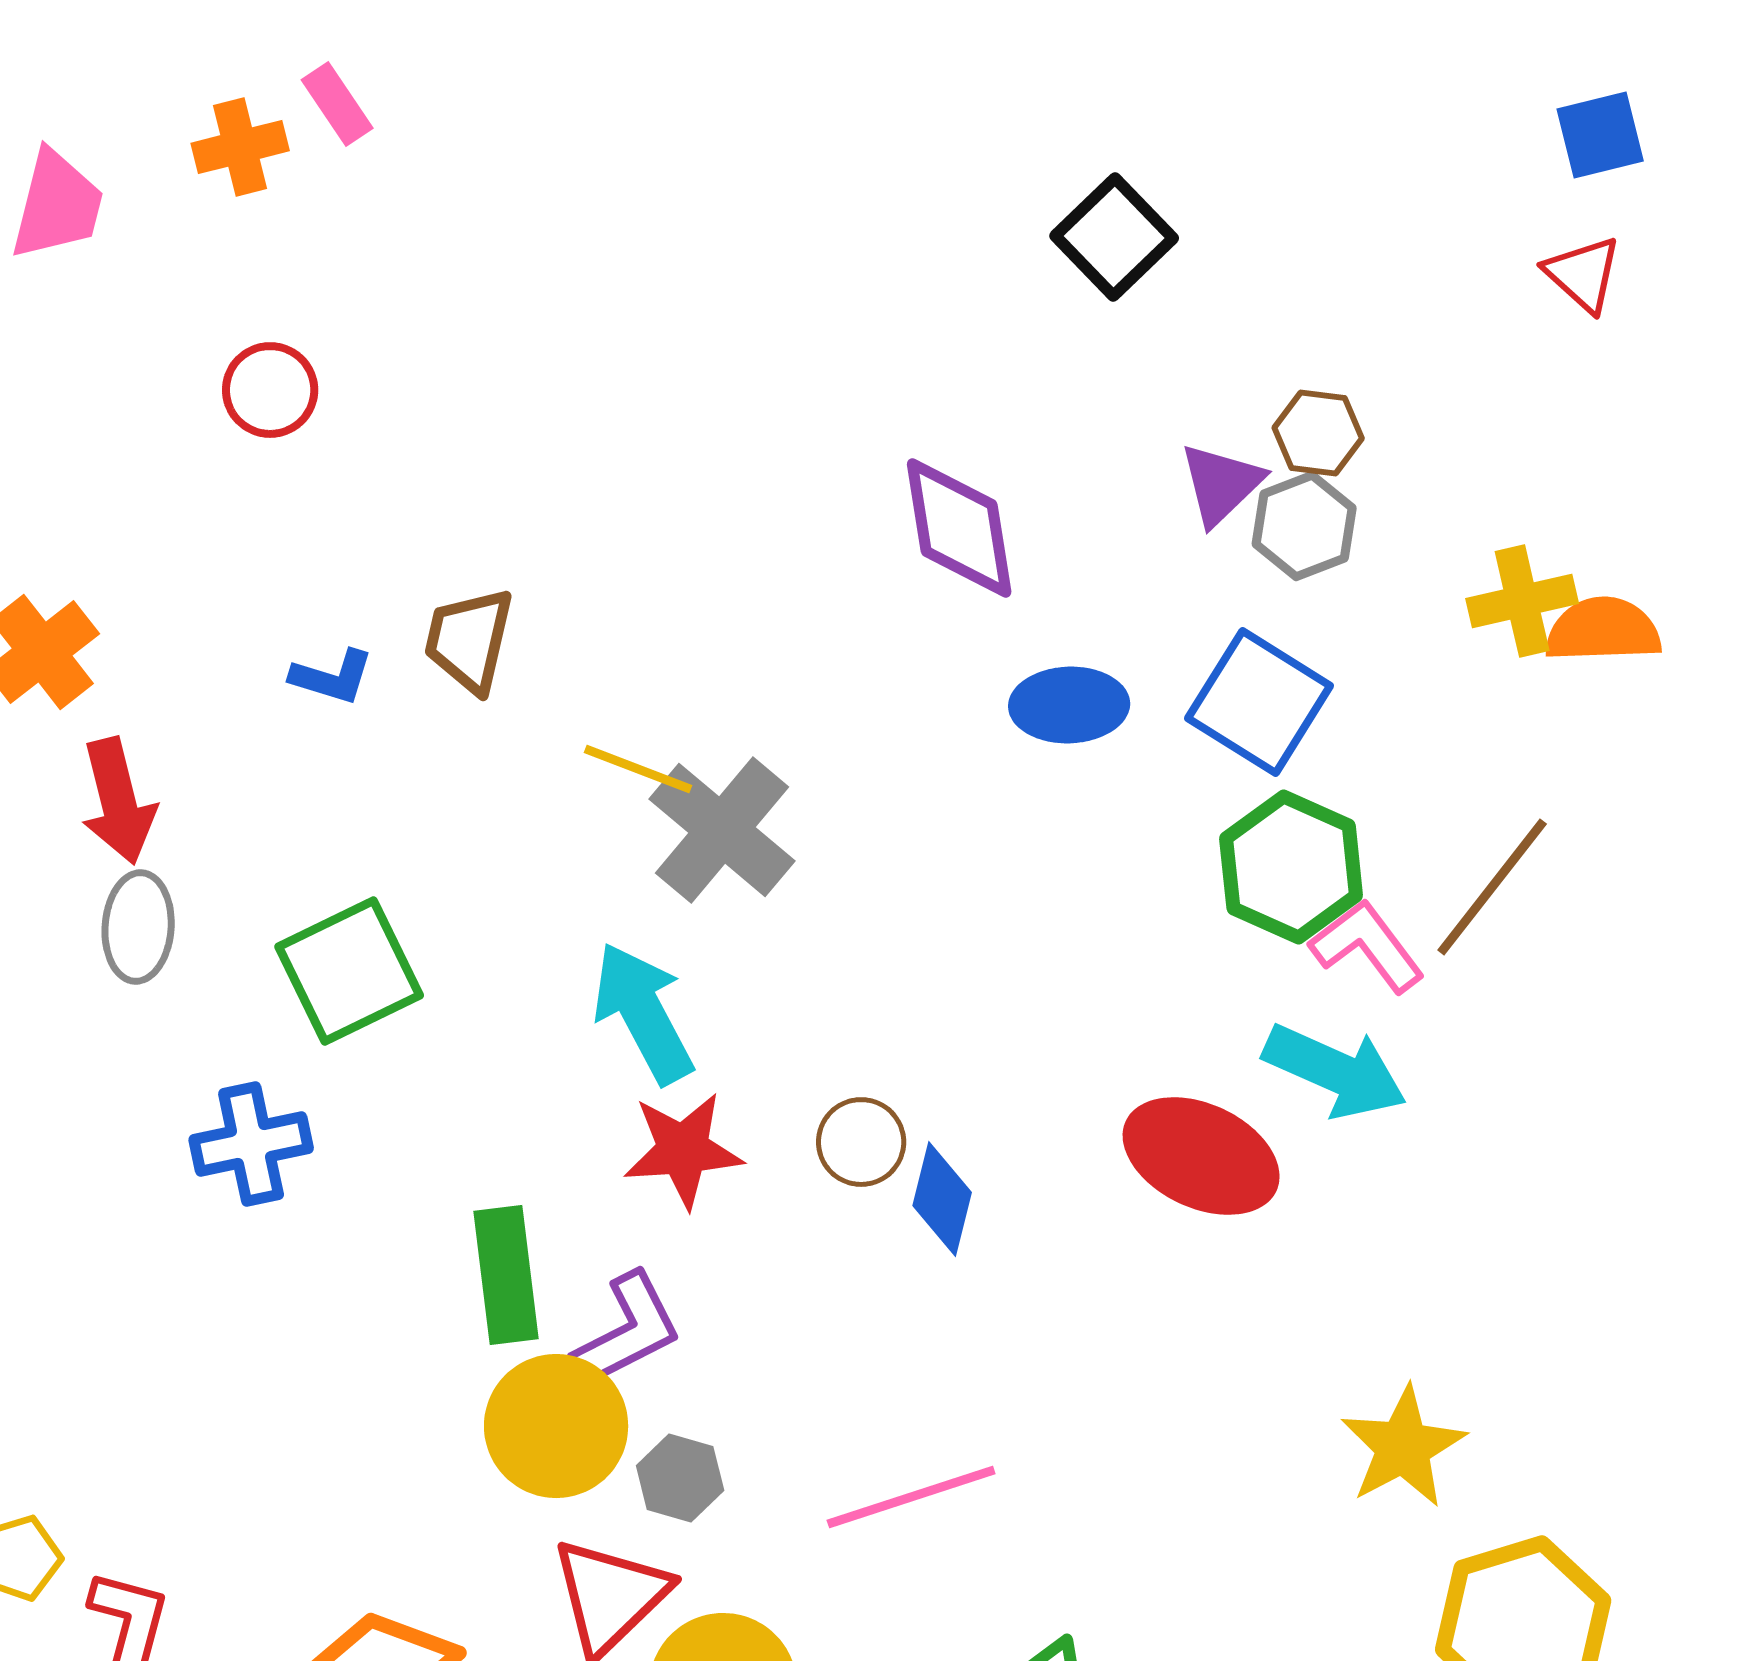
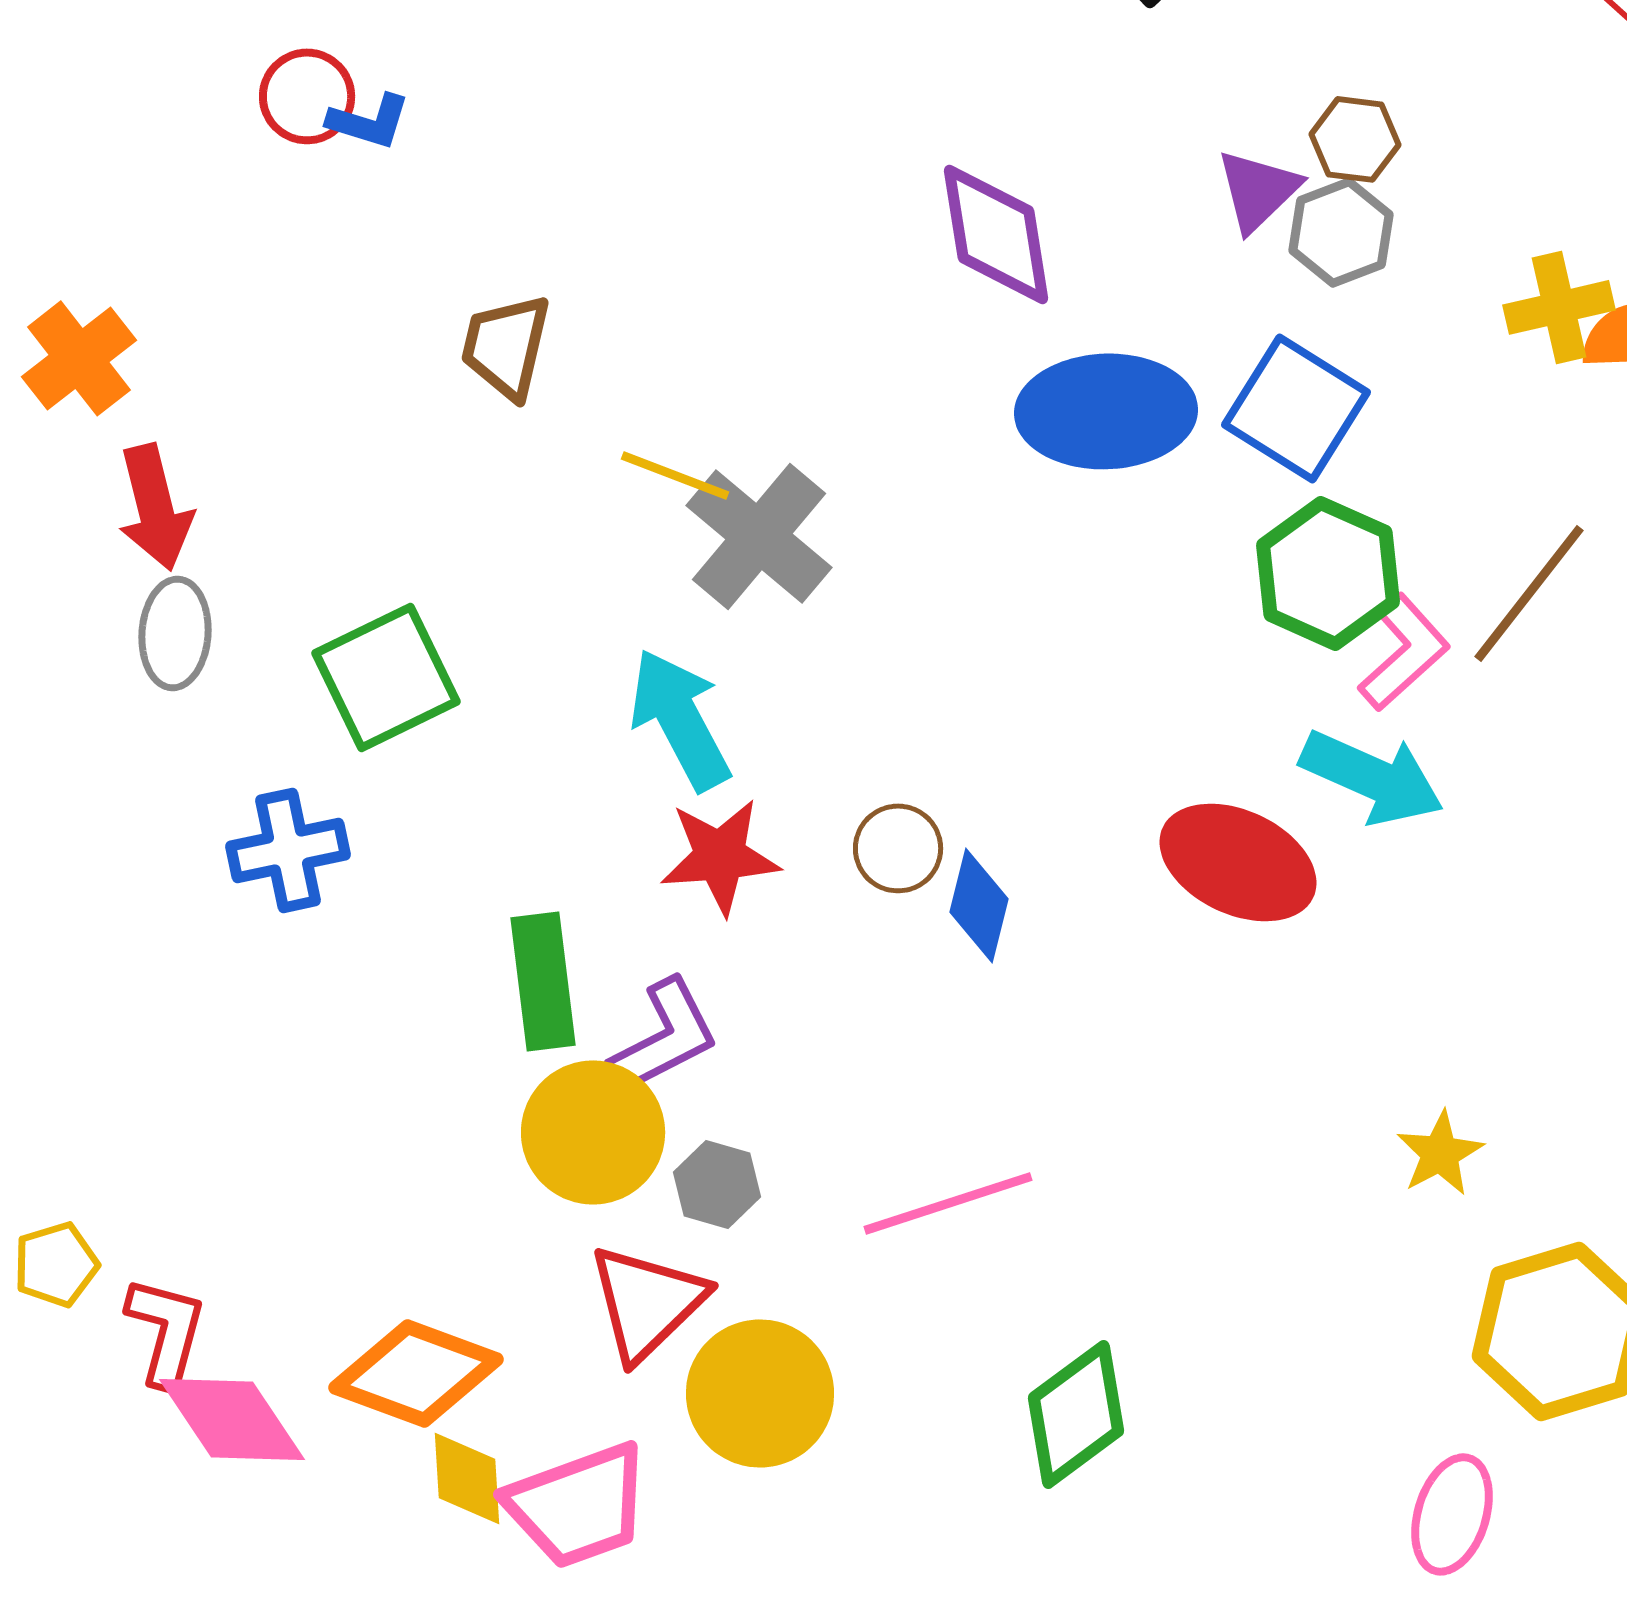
blue L-shape: (332, 677) -> (369, 121), moved
blue ellipse: (1069, 705) -> (1106, 411), size x1.5
pink L-shape: (1367, 946) -> (1404, 652), turned 85
yellow star: (1403, 1447) -> (1440, 1153), size x0.7

